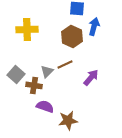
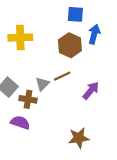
purple semicircle: (45, 106) -> (20, 123), moved
brown star: (68, 120) -> (79, 138), moved

